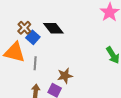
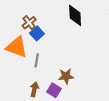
black diamond: (53, 28) -> (75, 15), moved, turned 30

